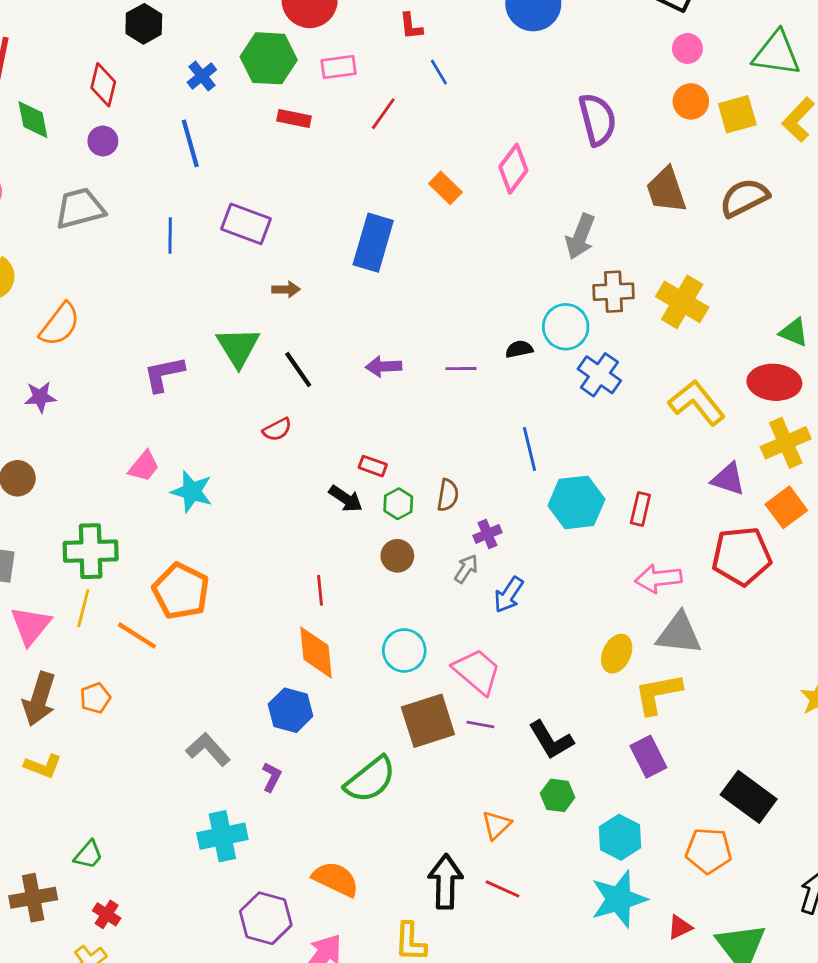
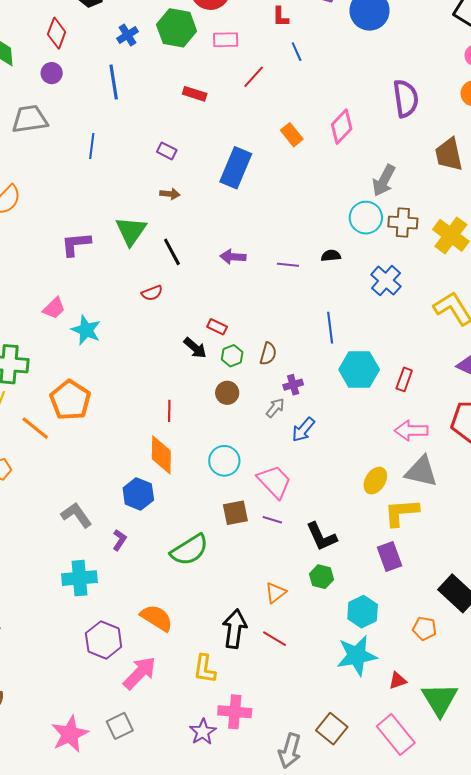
red rectangle: (294, 119) -> (195, 94), moved
purple rectangle: (246, 224) -> (167, 151), moved, size x0.6
cyan circle: (566, 327) -> (366, 218), moved
brown square: (428, 721) -> (235, 513), size x0.7
orange pentagon: (709, 851) -> (425, 628), size x0.7

